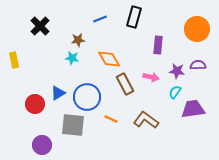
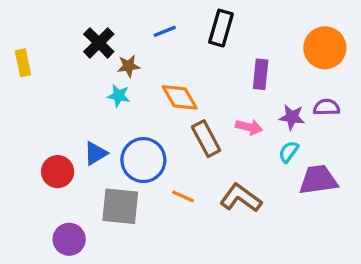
black cross: (40, 26) -> (99, 43), moved
yellow rectangle: (14, 60) -> (23, 63), moved

